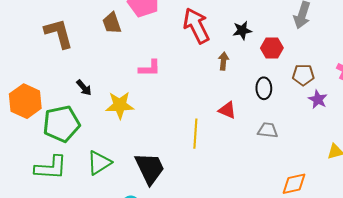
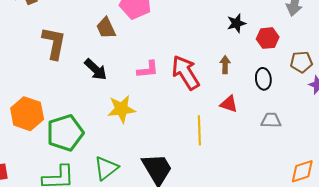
red arrow: (196, 26) -> (186, 72), moved
brown L-shape: (59, 33) -> (54, 43), turned 32
brown arrow: (223, 61) -> (225, 65), moved
black arrow: (84, 88) -> (96, 69), moved, size x1.4

